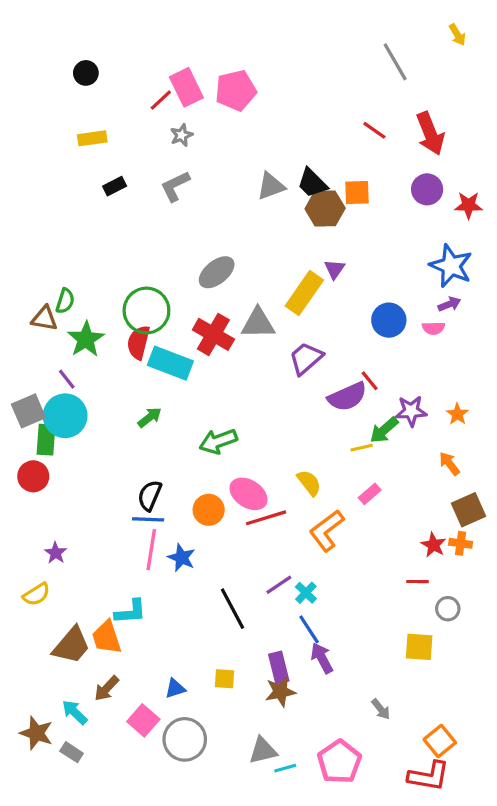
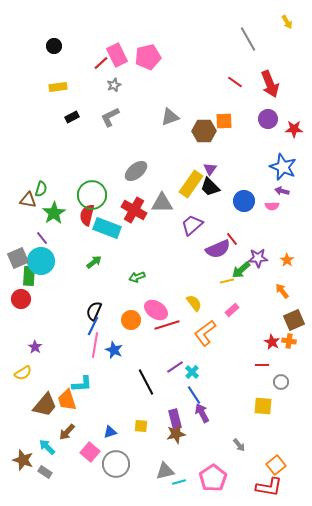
black trapezoid: (312, 183) -> (210, 187), moved
purple arrow: (449, 304) -> (282, 191), turned -144
green arrow: (218, 441) -> (137, 277), size x0.7
blue line: (148, 519) -> (93, 326), turned -66

